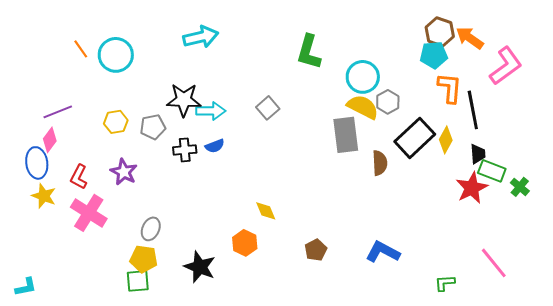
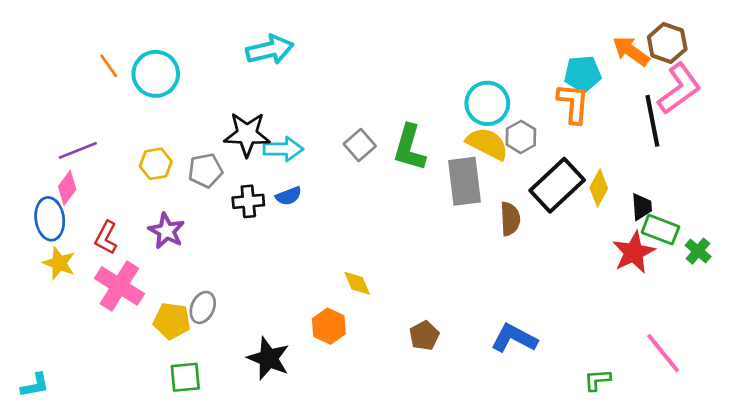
brown hexagon: (440, 32) -> (667, 43), moved
green L-shape: (309, 52) -> (409, 148), moved
orange L-shape: (450, 88) -> (573, 103), moved
black line: (473, 110) -> (652, 121), moved
yellow pentagon: (144, 259) -> (172, 321), moved

